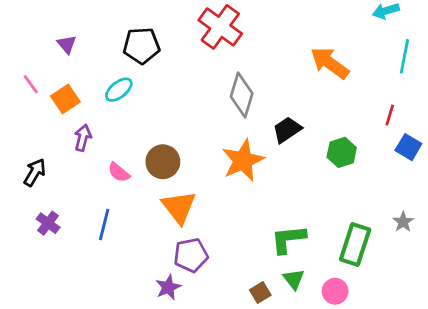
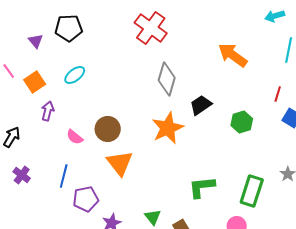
black pentagon: (141, 46) -> (69, 28), moved
purple pentagon: (191, 255) -> (86, 199), moved
green triangle: (294, 279) -> (153, 217), moved

